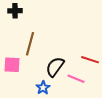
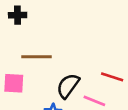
brown line: (30, 44) -> (36, 57), turned 75

